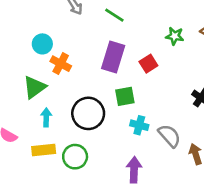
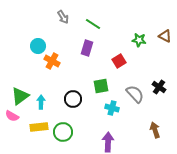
purple rectangle: (113, 57) -> (87, 48), moved, size x0.7
green triangle: (34, 87) -> (20, 96), moved
black circle: (88, 113) -> (73, 99), size x0.7
gray semicircle: (169, 136) -> (135, 94), moved

